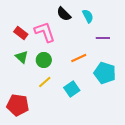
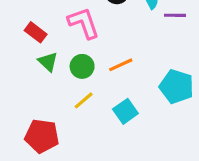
red rectangle: (21, 33) -> (36, 32), moved
purple line: (103, 38) -> (175, 15), moved
orange line: (79, 58) -> (121, 65), moved

